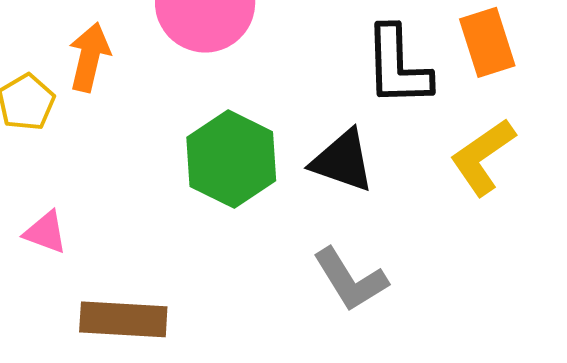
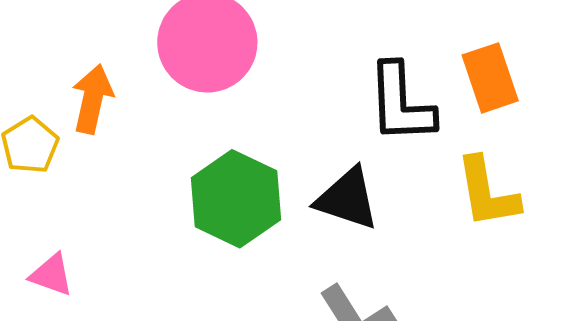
yellow L-shape: (483, 157) -> (487, 193), turned -64

